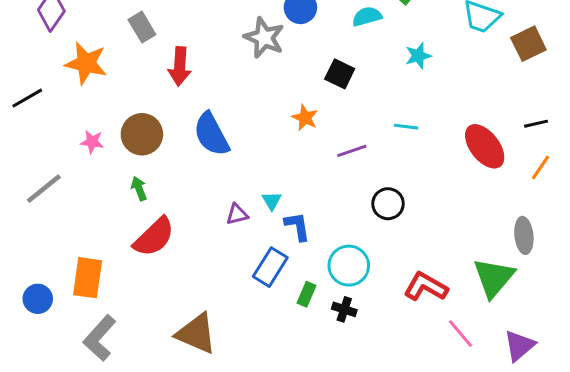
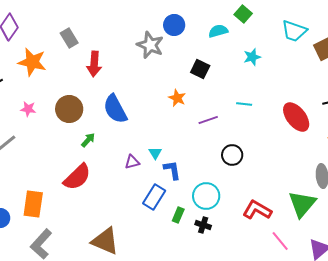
pink star: (92, 142) -> (28, 109), moved
green arrow: (139, 189) -> (88, 140), moved, turned 63

